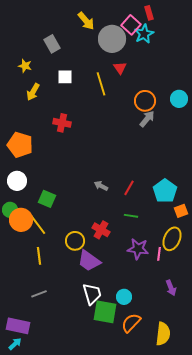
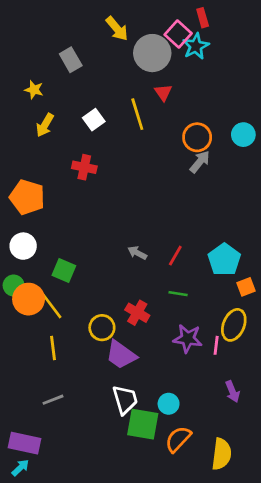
white square: (65, 77) -> (94, 120), moved, turned -35

